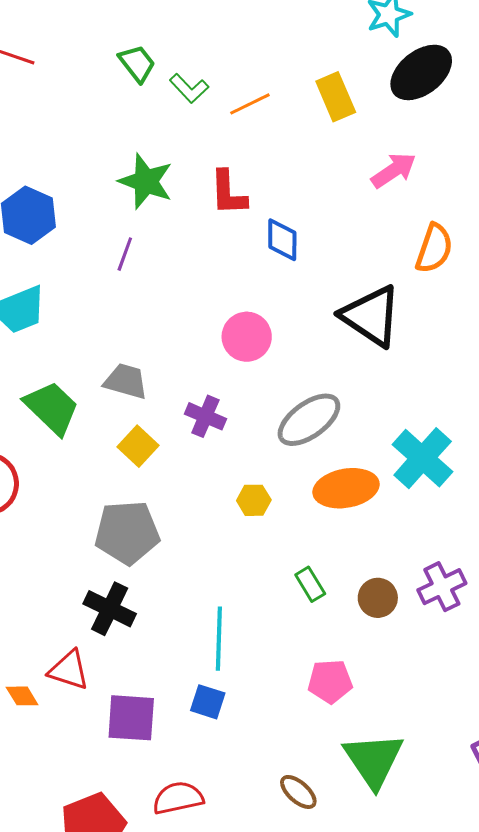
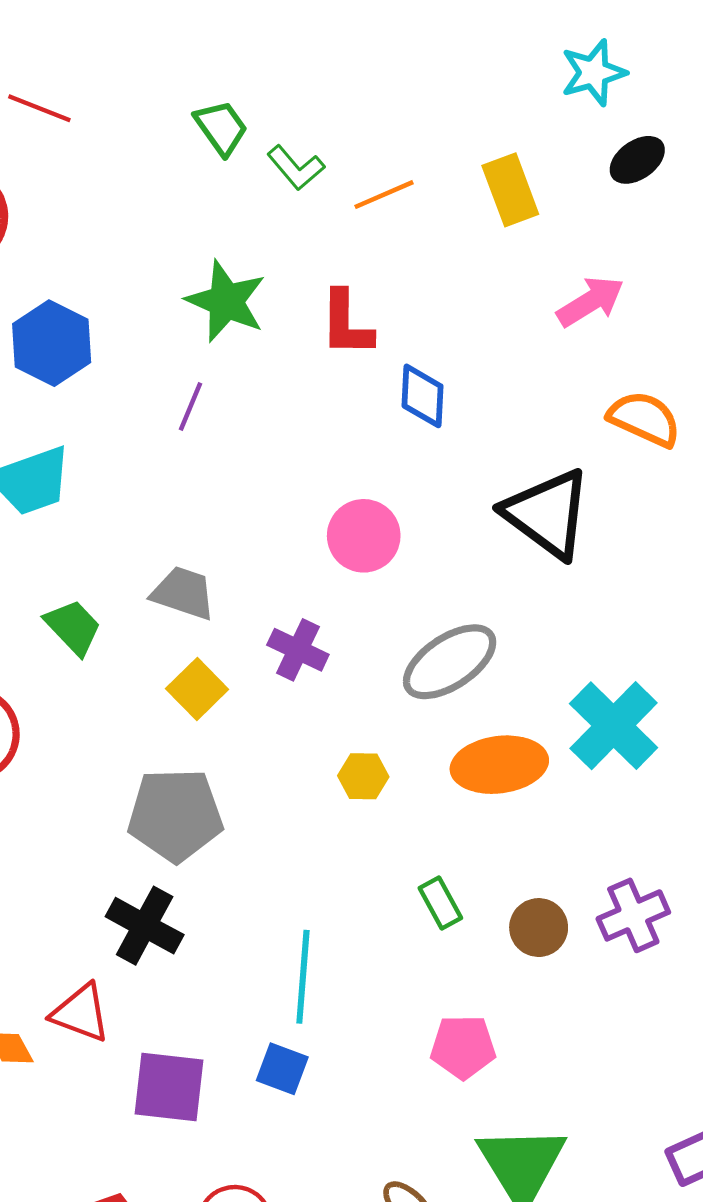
black ellipse: (421, 72) -> (637, 160), size x0.6
orange semicircle: (434, 248) -> (644, 419), turned -87
green trapezoid: (52, 408) -> (73, 627), size x0.7

